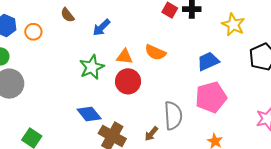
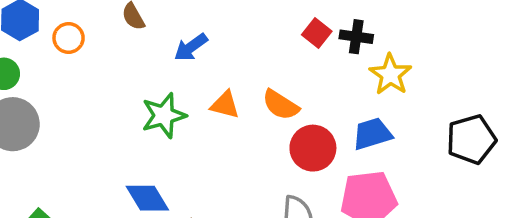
yellow star: (233, 25) -> (390, 74), moved
red circle: (128, 81) -> (313, 148), moved

